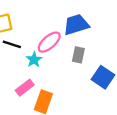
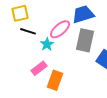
gray rectangle: (78, 55) -> (85, 40), size x1.6

